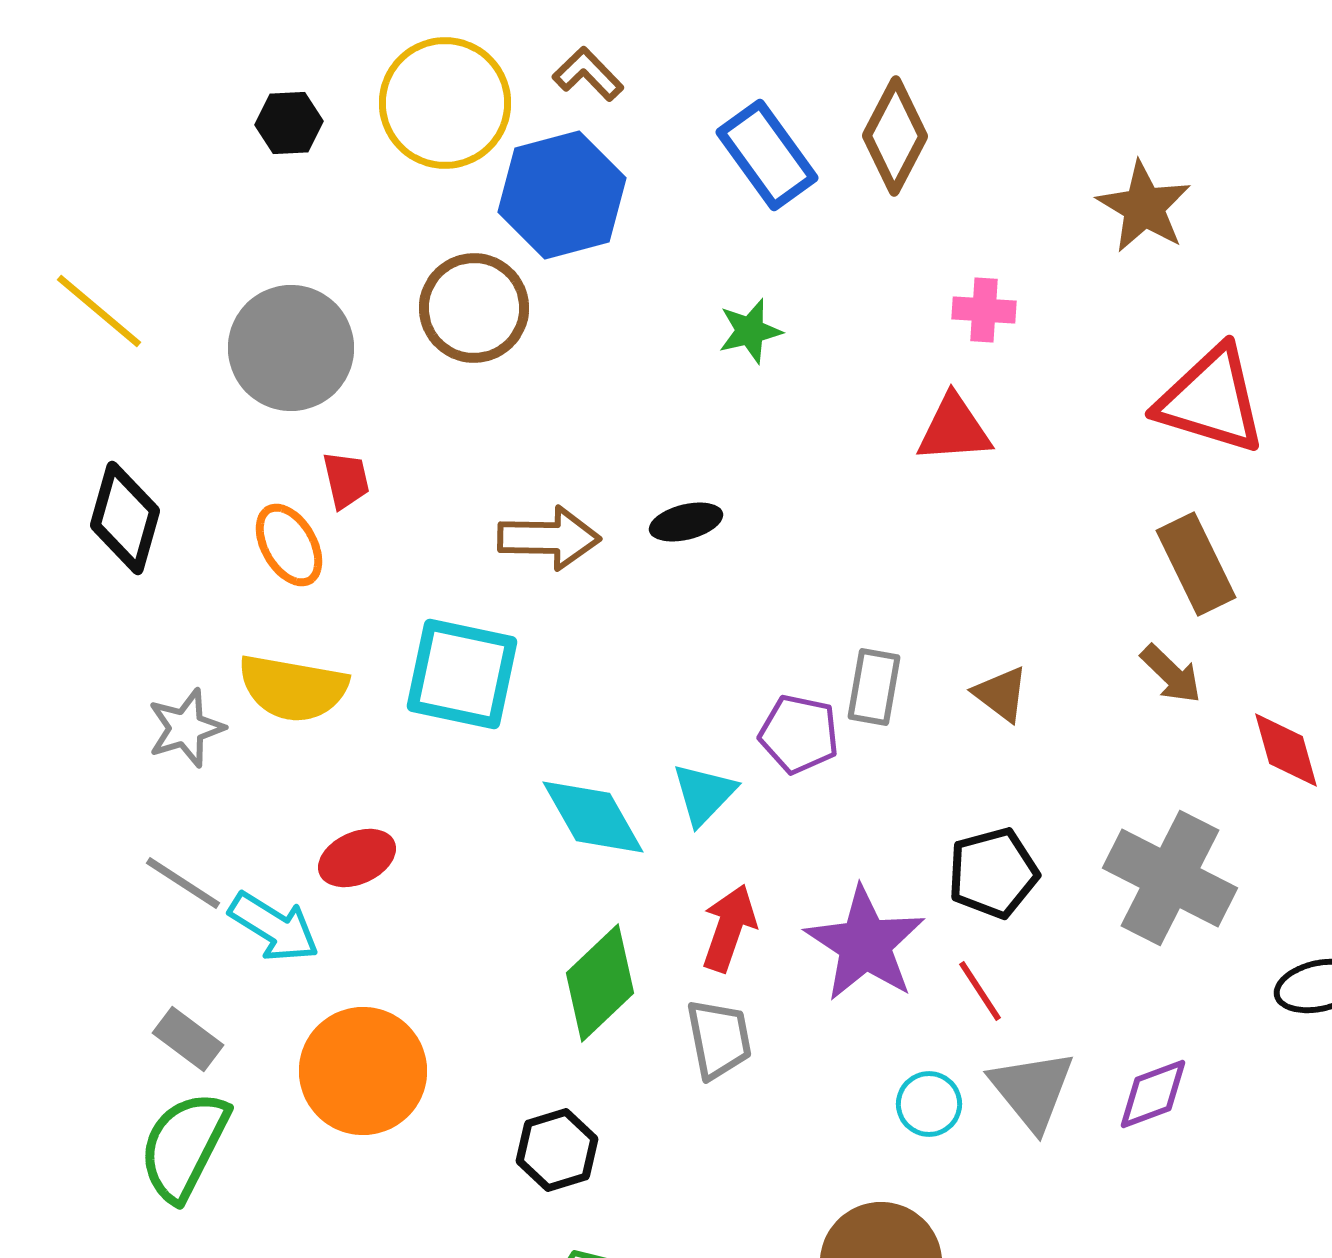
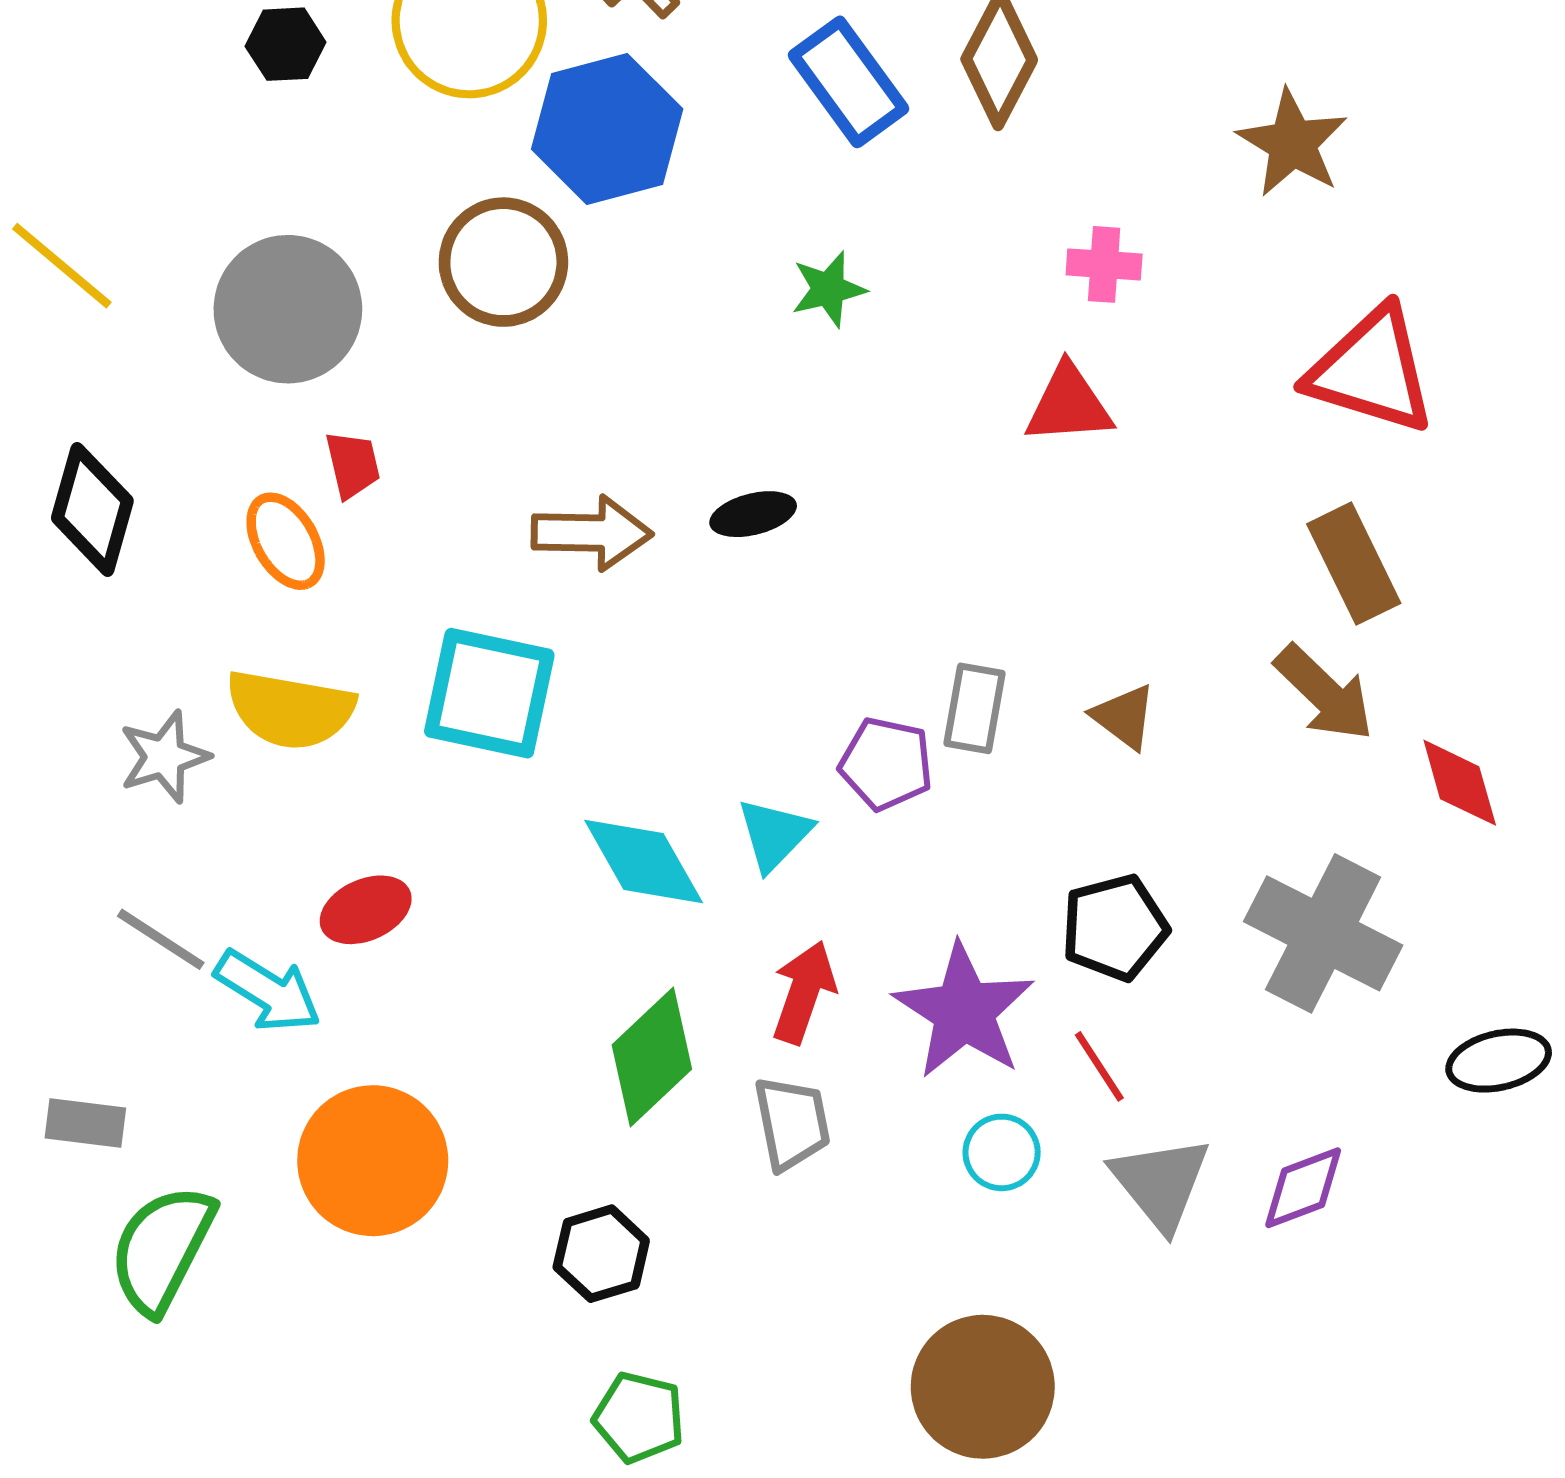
brown arrow: (1171, 674) -> (1324, 693), size x1.4
gray rectangle: (188, 1039) -> (85, 1123), moved, turned -30
cyan circle: (929, 1104) -> (1002, 1152), moved

